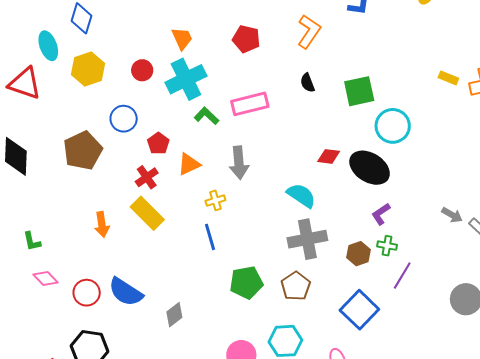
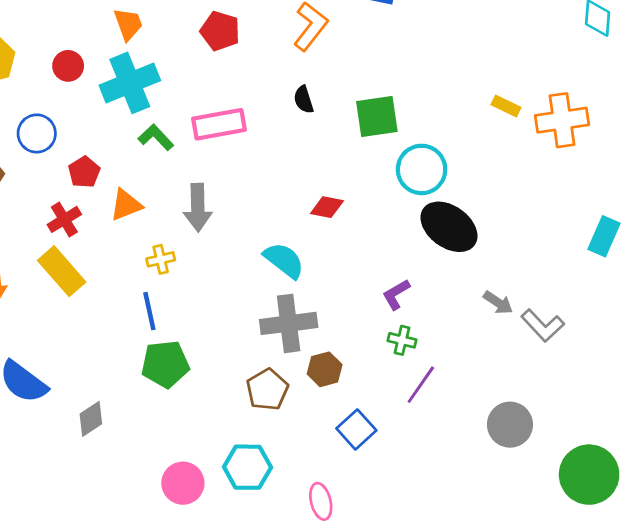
black ellipse: (370, 168) -> (449, 227), moved
brown hexagon: (359, 254) -> (325, 369), moved
green pentagon: (246, 283) -> (165, 364), moved
blue square: (359, 310) -> (356, 429), size x0.7

